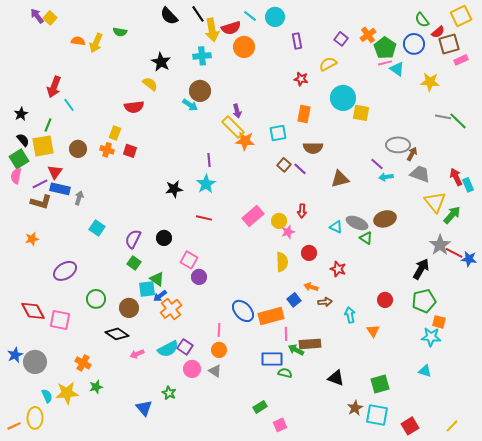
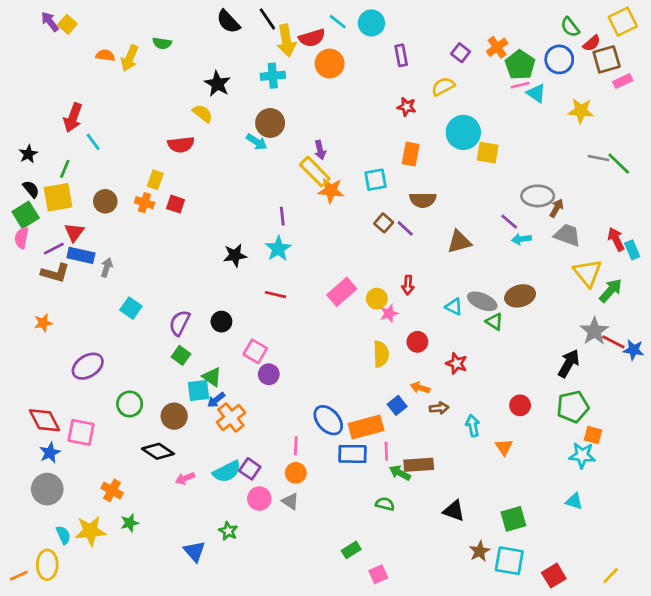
blue star: (15, 355) -> (50, 453), moved
blue rectangle: (272, 359) -> (353, 454), moved

